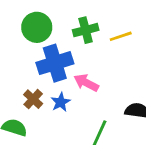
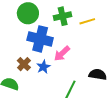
blue cross: (55, 63) -> (40, 39), turned 30
pink arrow: (86, 83) -> (62, 54), turned -72

